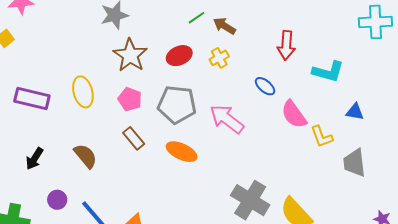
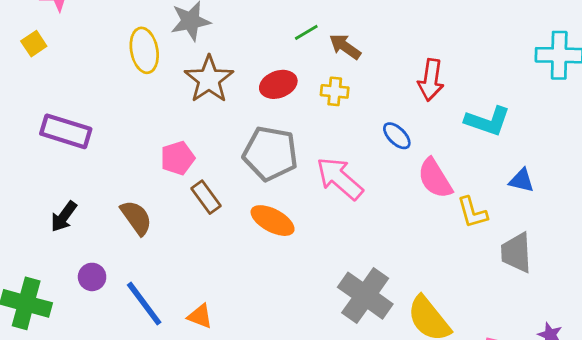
yellow cross: (219, 58) -> (335, 91), turned 30
yellow ellipse: (83, 92) -> (144, 50), moved
pink pentagon: (130, 99) -> (178, 158), moved, turned 30

